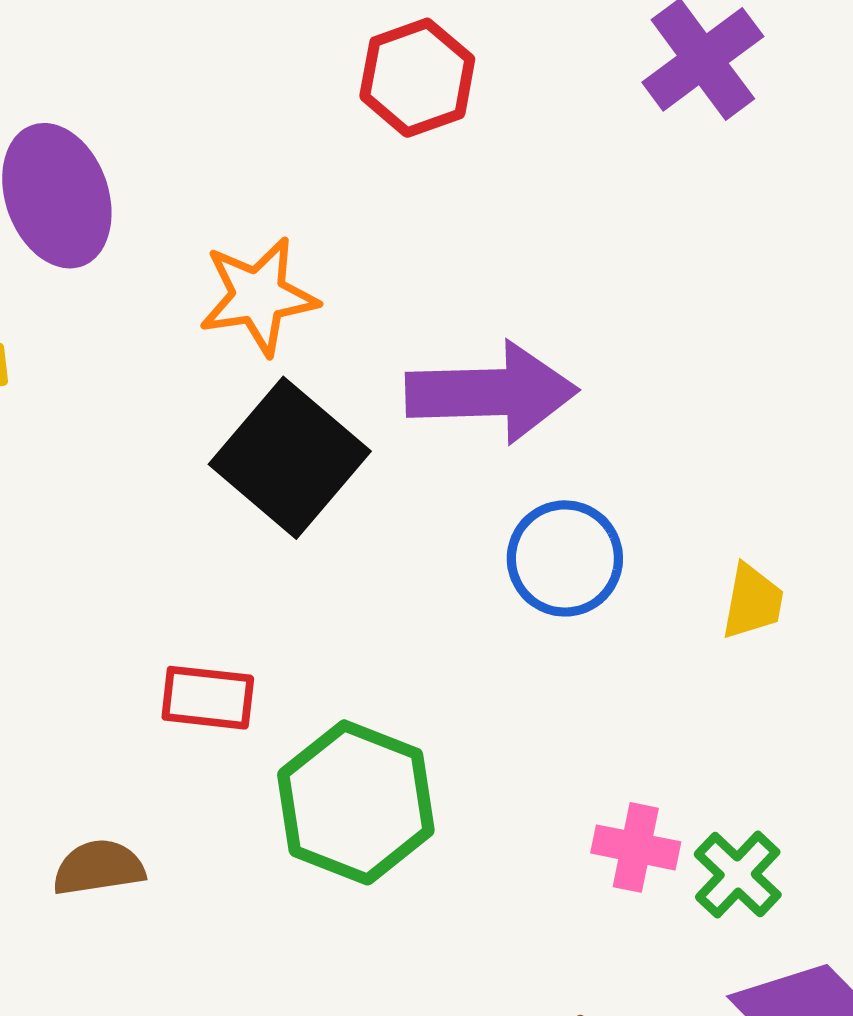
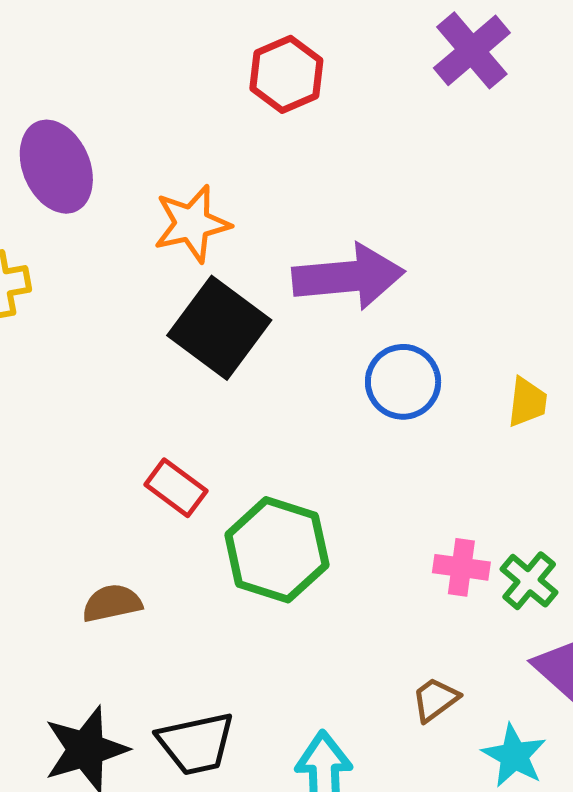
red rectangle: (208, 698) -> (176, 488), turned 34

